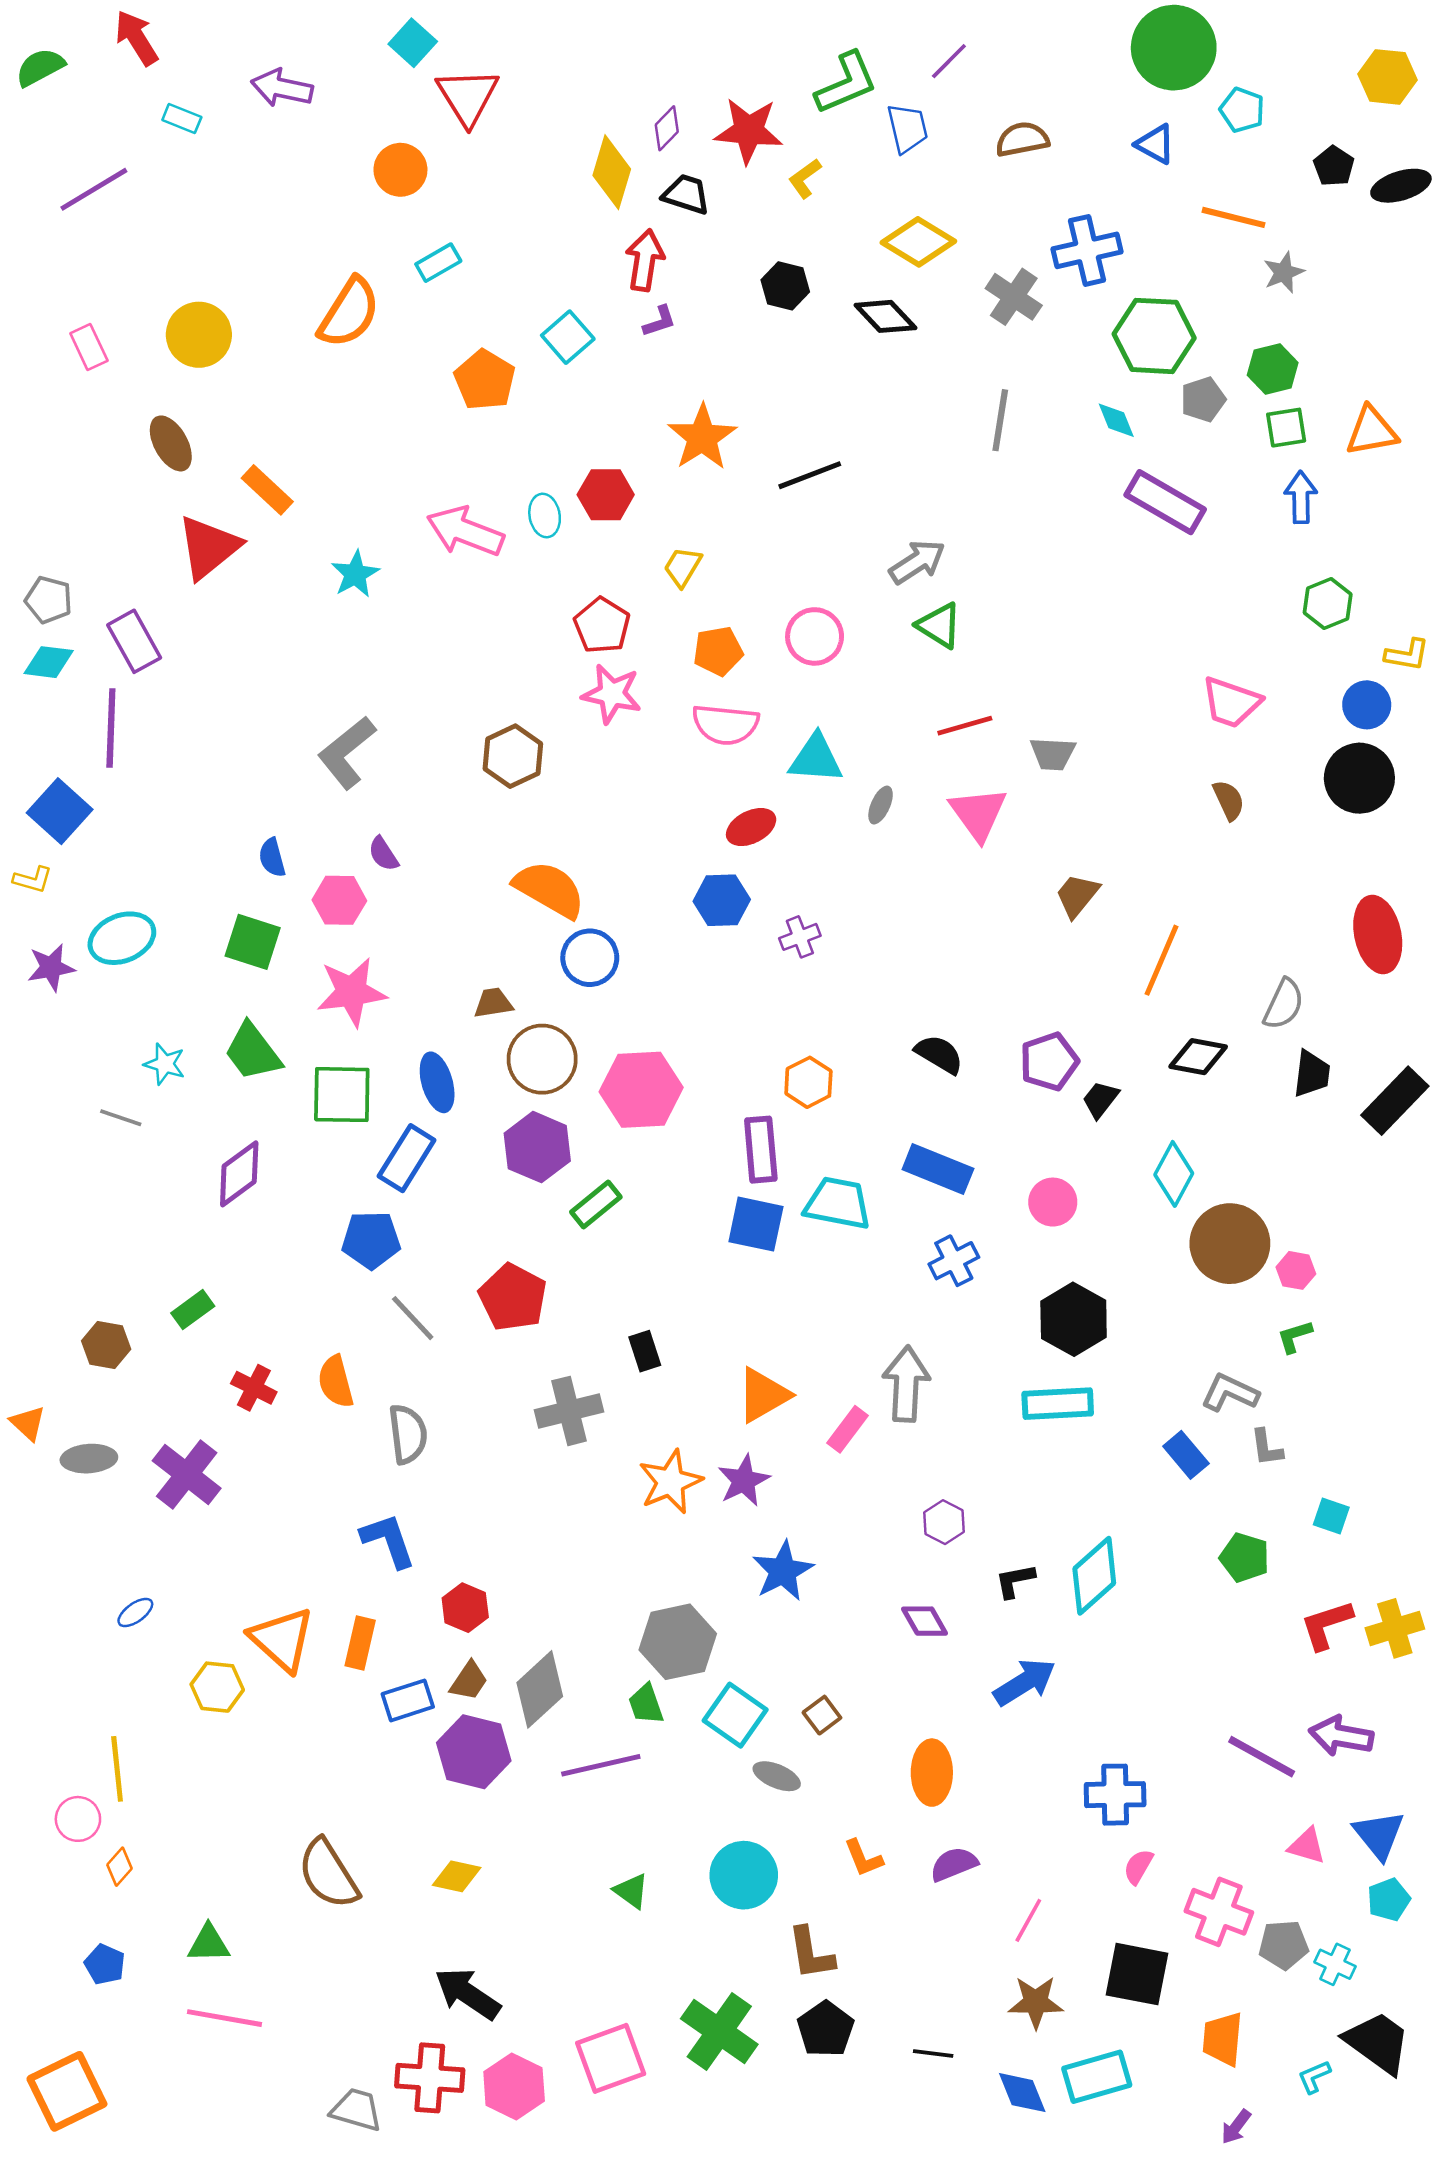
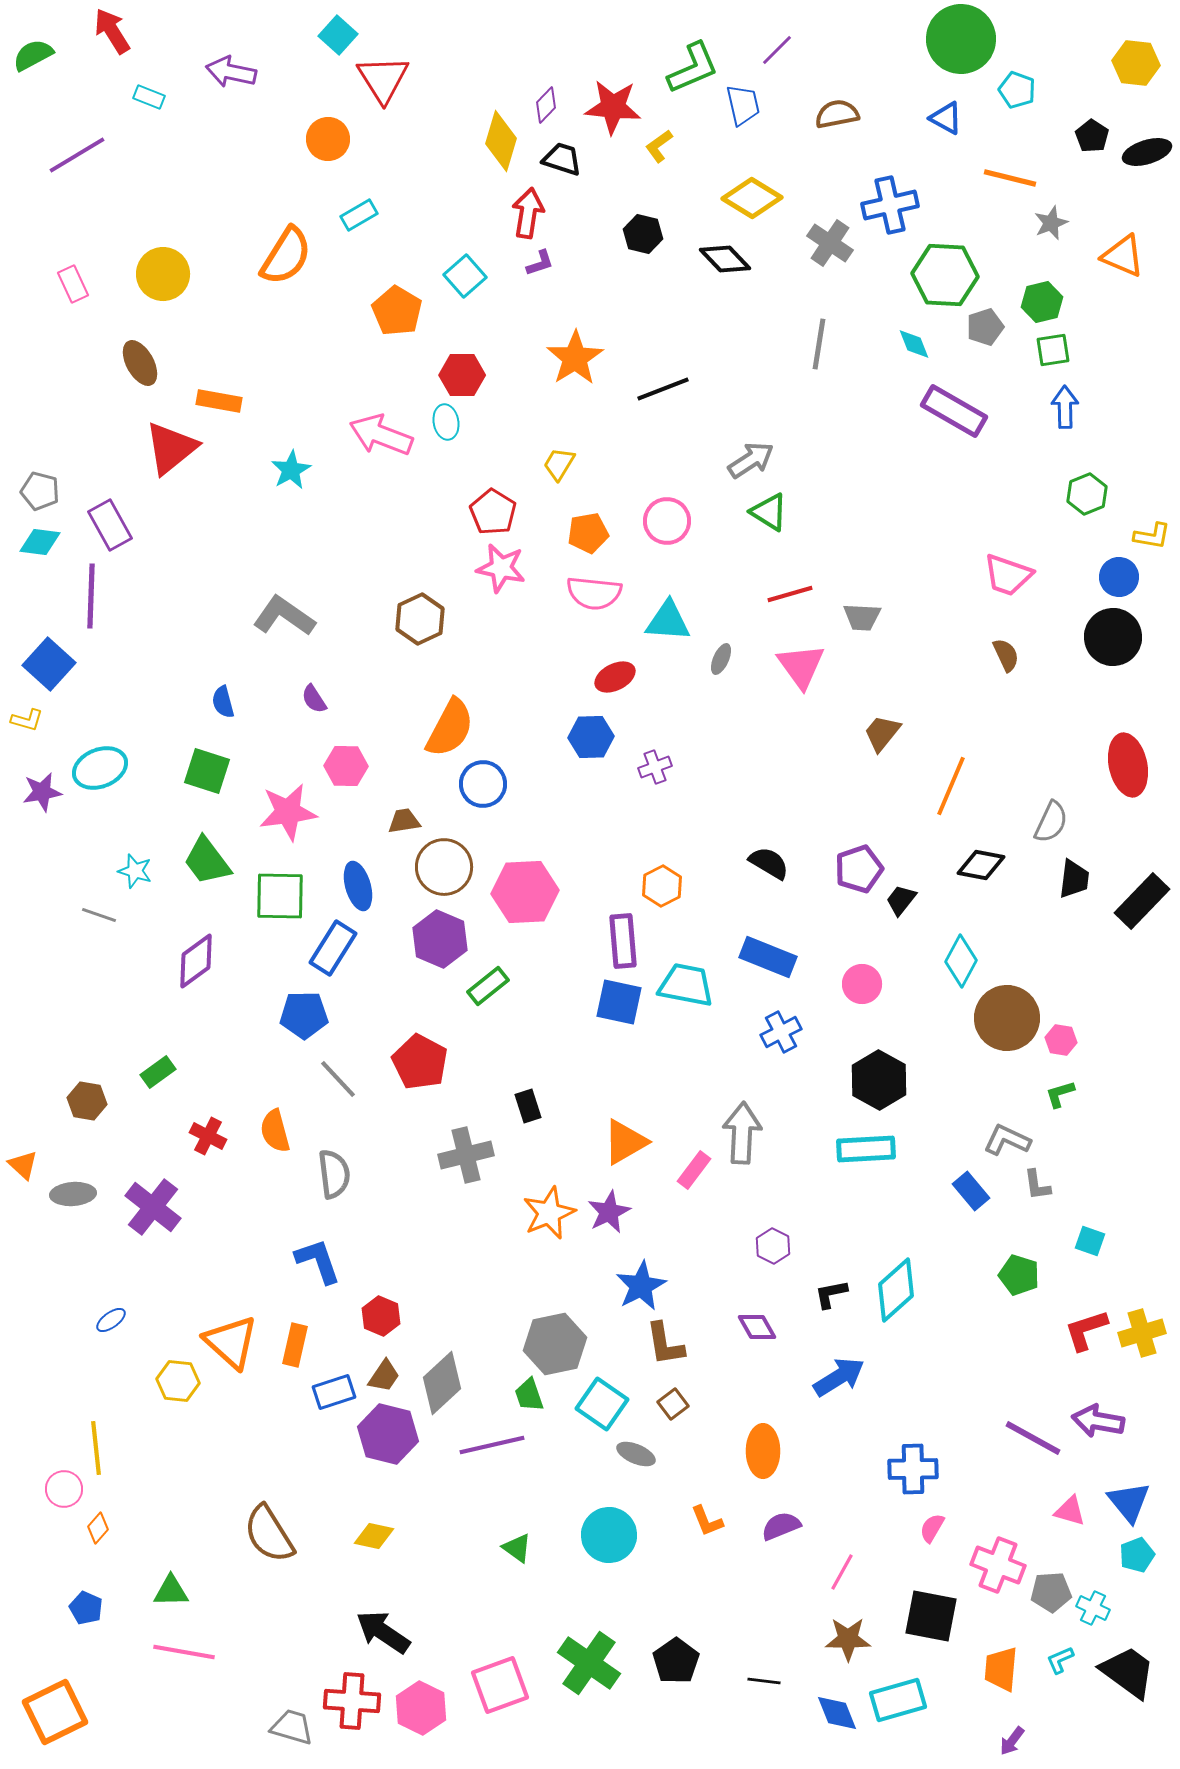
orange triangle: (1372, 431) -> (1123, 256), moved, turned 33
orange rectangle: (267, 490) -> (219, 401), turned -33
red hexagon: (606, 495) -> (462, 375), moved
gray L-shape: (347, 753) -> (284, 616), turned 74
orange semicircle: (549, 889) -> (450, 728), turned 88
pink hexagon: (339, 900) -> (346, 766), moved
brown L-shape: (811, 1953) -> (665, 1344), moved
cyan L-shape: (1314, 2077) -> (1060, 1660), moved

